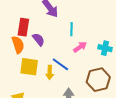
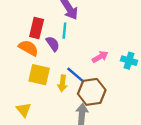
cyan line: (71, 29) -> (64, 31), moved
orange semicircle: (18, 45) -> (28, 48), turned -48
brown hexagon: (98, 80) -> (92, 92), moved

